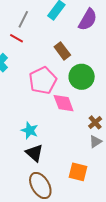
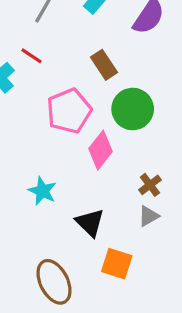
red line: (16, 38) -> (32, 56), moved
pink diamond: (64, 103) -> (101, 150), turned 55
black triangle: (34, 153) -> (90, 223), moved

